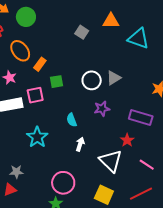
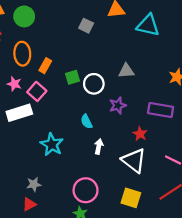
orange ellipse: (20, 51) -> (22, 54), turned 40
gray triangle: (114, 78) -> (126, 71), turned 35
white circle: (92, 80) -> (94, 84), moved
green square: (57, 82) -> (72, 77), moved
pink square: (35, 95) -> (37, 91), moved, turned -30
red star: (127, 140) -> (140, 134), moved

